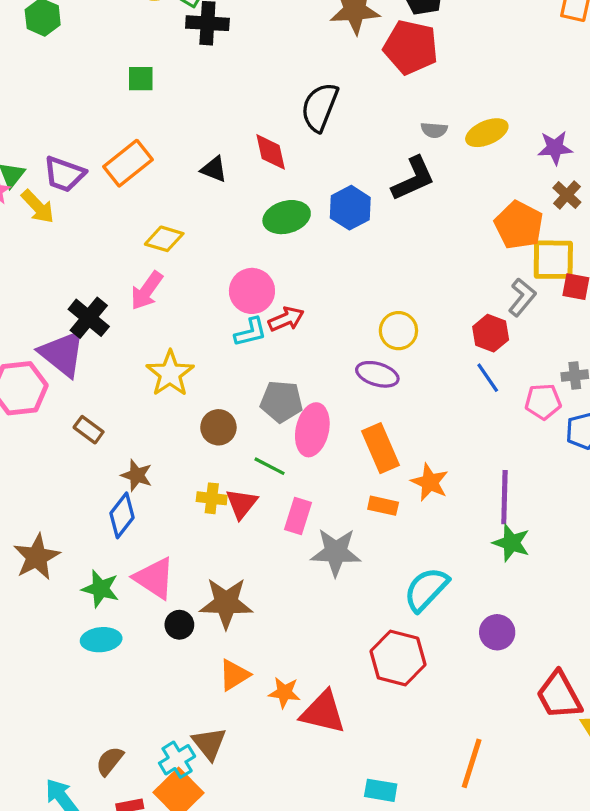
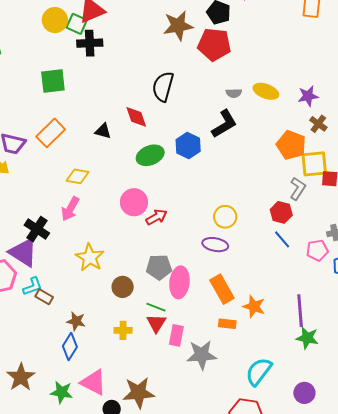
green square: (141, 79) -> (53, 81), size x1.5
yellow ellipse: (487, 133) -> (266, 91), turned 50
cyan L-shape: (250, 332) -> (32, 286), moved
red triangle: (242, 504) -> (156, 323), moved

